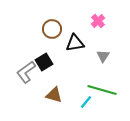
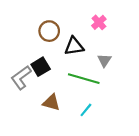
green line: (102, 90) -> (84, 79), moved

